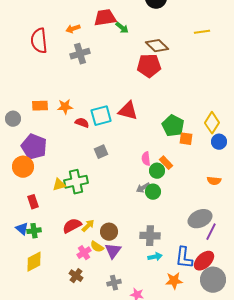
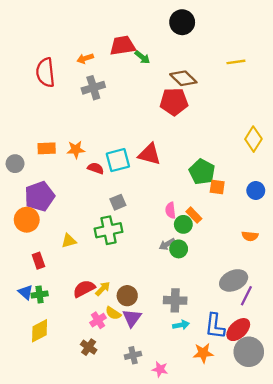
yellow diamond: (212, 123) -> (253, 139), moved
purple pentagon: (34, 147) -> (40, 196), turned 30
green cross: (76, 182) -> (109, 230), moved

